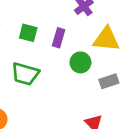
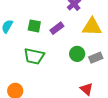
purple rectangle: (59, 38) -> (57, 28), turned 40
green circle: (80, 62) -> (77, 54), moved

